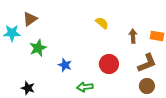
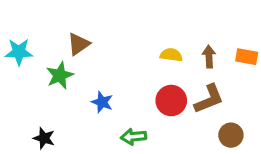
brown triangle: (30, 19) -> (79, 44), moved
yellow semicircle: (102, 23) -> (171, 55), moved, turned -32
brown L-shape: (147, 63) -> (209, 99), moved

